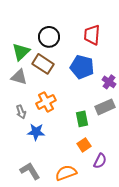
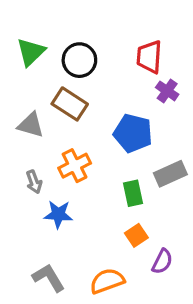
green triangle: (21, 52) -> (31, 52), moved
blue pentagon: (82, 67) -> (133, 133), moved
purple cross: (109, 82) -> (167, 91), moved

